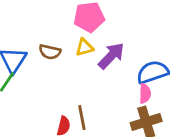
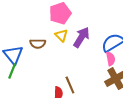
yellow triangle: (84, 47) -> (61, 35), turned -48

